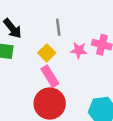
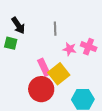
yellow square: (47, 53) -> (59, 74), moved, size x1.5

